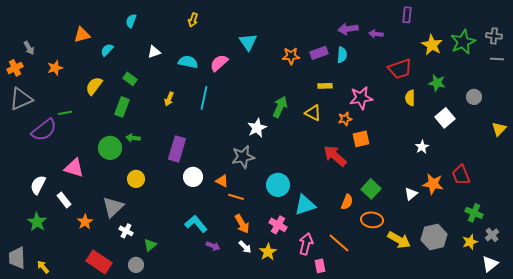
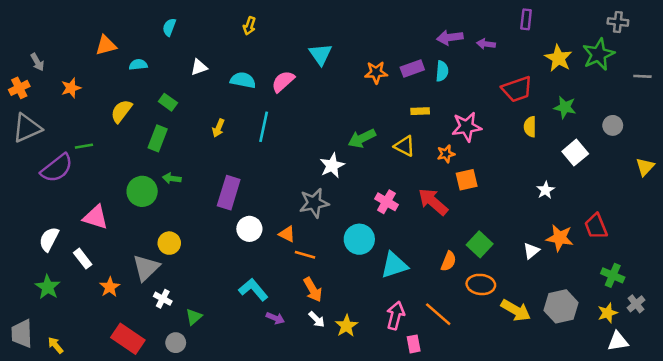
gray cross: (494, 36) -> (618, 22), moved
cyan semicircle: (107, 50) -> (138, 65), turned 40
green arrow: (280, 107) -> (362, 138), turned -140
yellow circle: (136, 179) -> (169, 243), moved
pink cross: (278, 225) -> (386, 202), moved
white triangle: (490, 264) -> (618, 341), moved, turned 30

